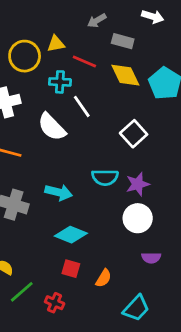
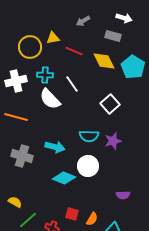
gray rectangle: (123, 41) -> (113, 36), moved
cyan cross: (60, 82) -> (45, 75), moved
white circle: (138, 218) -> (88, 166), moved
red square: (71, 269) -> (72, 214), moved
orange semicircle: (104, 278) -> (92, 219), moved

